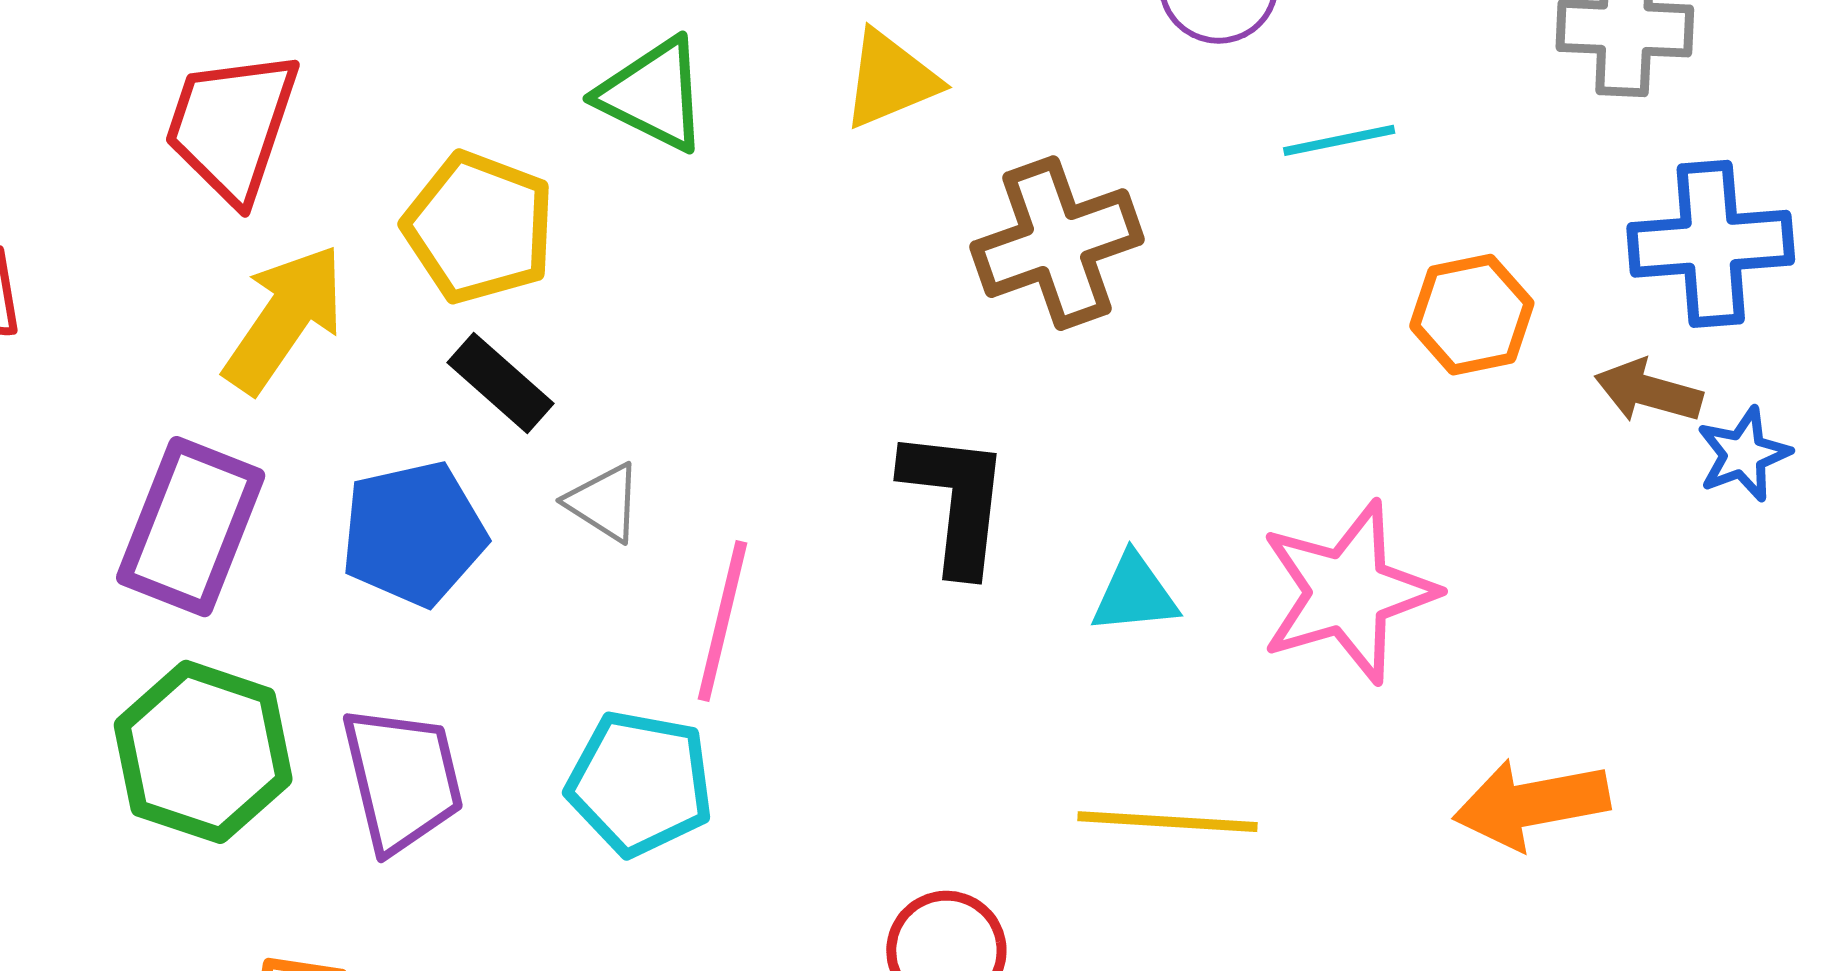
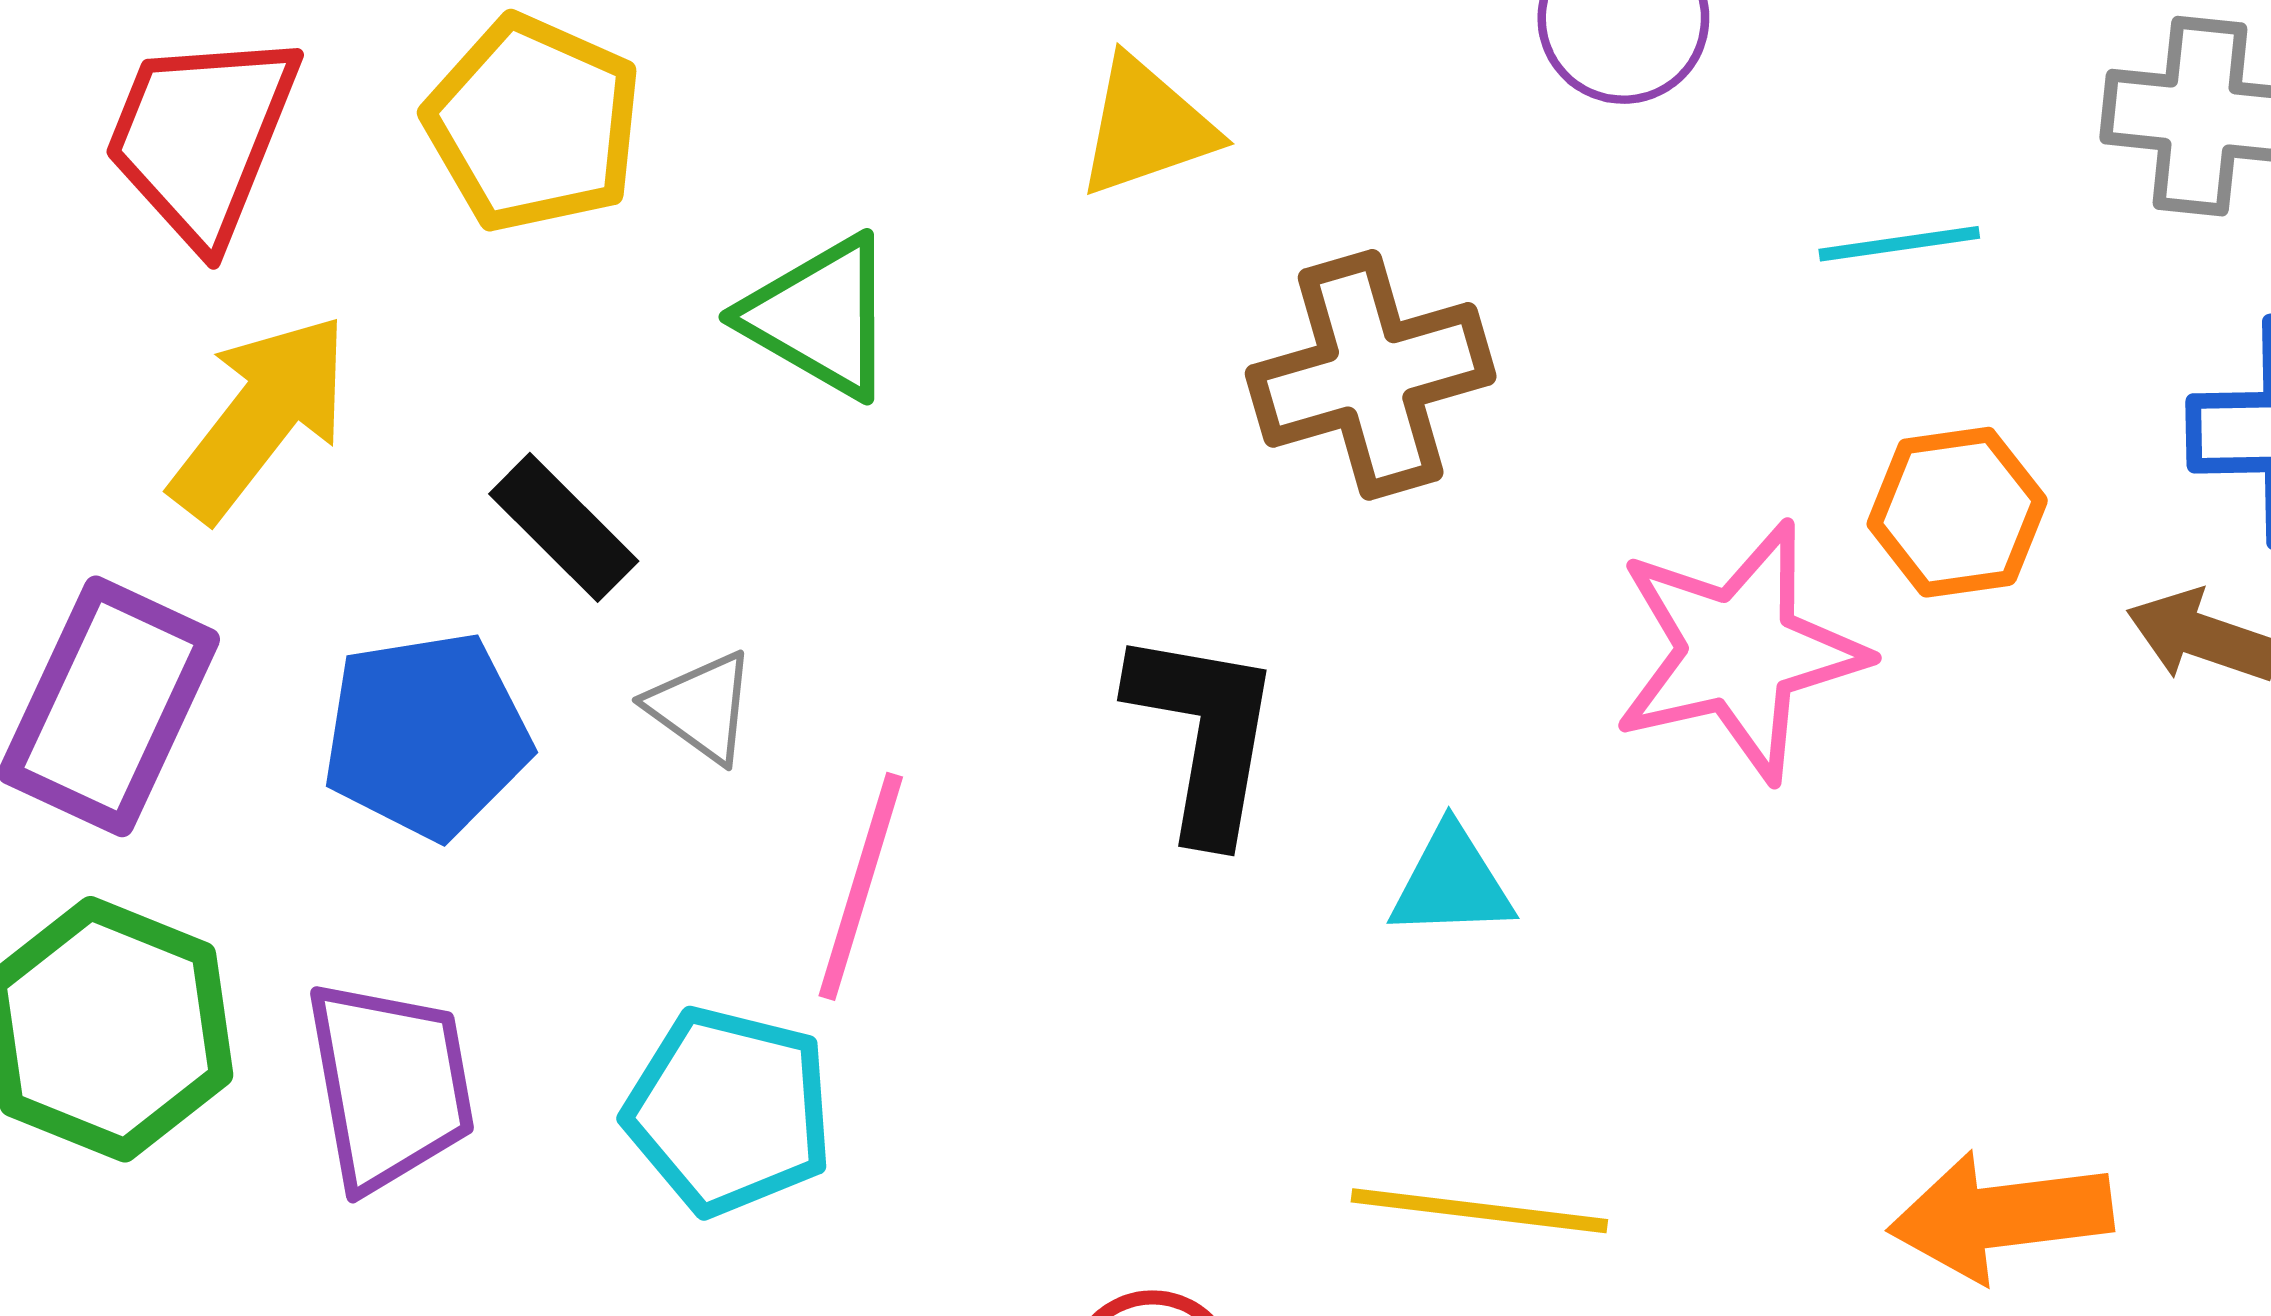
green triangle: (653, 95) -> (820, 317), moved
cyan line: (1339, 140) -> (1899, 244), moved
yellow pentagon: (479, 227) -> (533, 124), moved
pink star: (1348, 592) -> (1739, 651), moved

